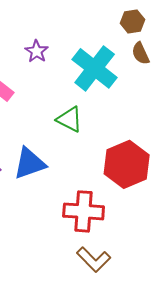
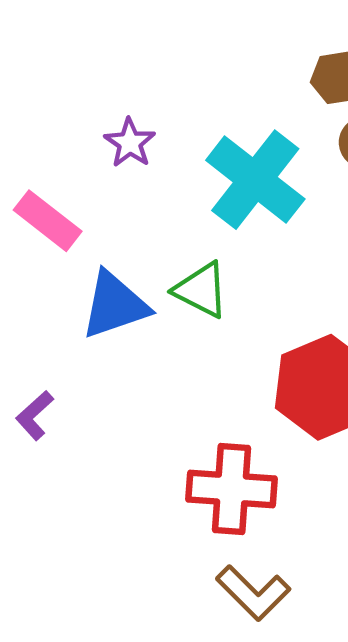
blue triangle: (30, 163) -> (115, 305), moved

